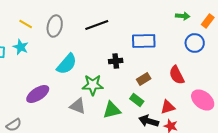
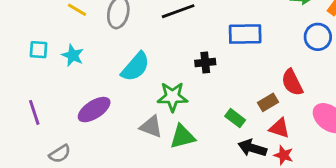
cyan star: (21, 47) -> (73, 55), moved
brown rectangle: (144, 79) -> (268, 102), moved
red triangle: (168, 107) -> (279, 128), turned 35
green triangle: (112, 110) -> (182, 137), moved

